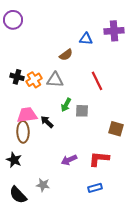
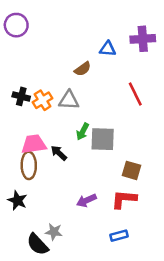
red line: (97, 81) -> (135, 94), moved
gray square: (82, 111) -> (103, 139), size x1.5
brown square: (116, 129) -> (131, 170), moved
black semicircle: (18, 195) -> (38, 244), moved

